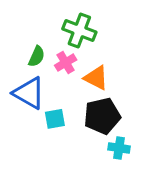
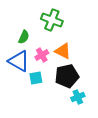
pink cross: (66, 63) -> (42, 55), moved
cyan cross: (119, 148) -> (78, 97), turned -32

